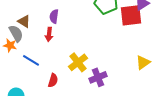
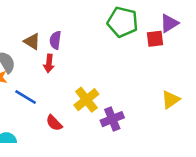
red square: (131, 15) -> (155, 39), size x0.6
brown triangle: (24, 21) -> (32, 41), moved
red semicircle: (53, 80) -> (54, 123), turned 120

